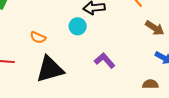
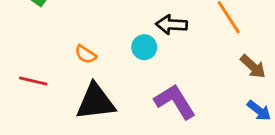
purple L-shape: (105, 61) -> (175, 102), size x1.4

